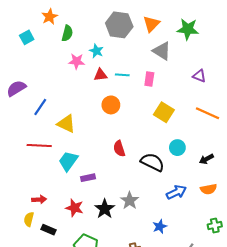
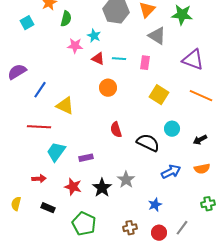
red triangle: (100, 75) -> (98, 59), turned 32
purple triangle: (199, 76) -> (193, 60), size x1.6
cyan trapezoid: (68, 161) -> (56, 152), moved
yellow semicircle: (29, 219) -> (16, 204), moved

